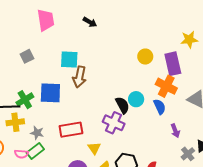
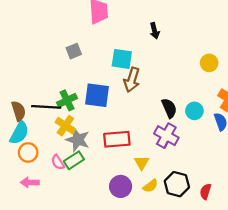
black arrow: (90, 22) -> (155, 31), moved, turned 40
black semicircle: (122, 105) -> (169, 108), moved
yellow cross: (15, 122) -> (65, 126), moved, turned 36
gray star: (37, 133) -> (78, 140), size x1.5
pink semicircle: (21, 154) -> (58, 162), turned 48

